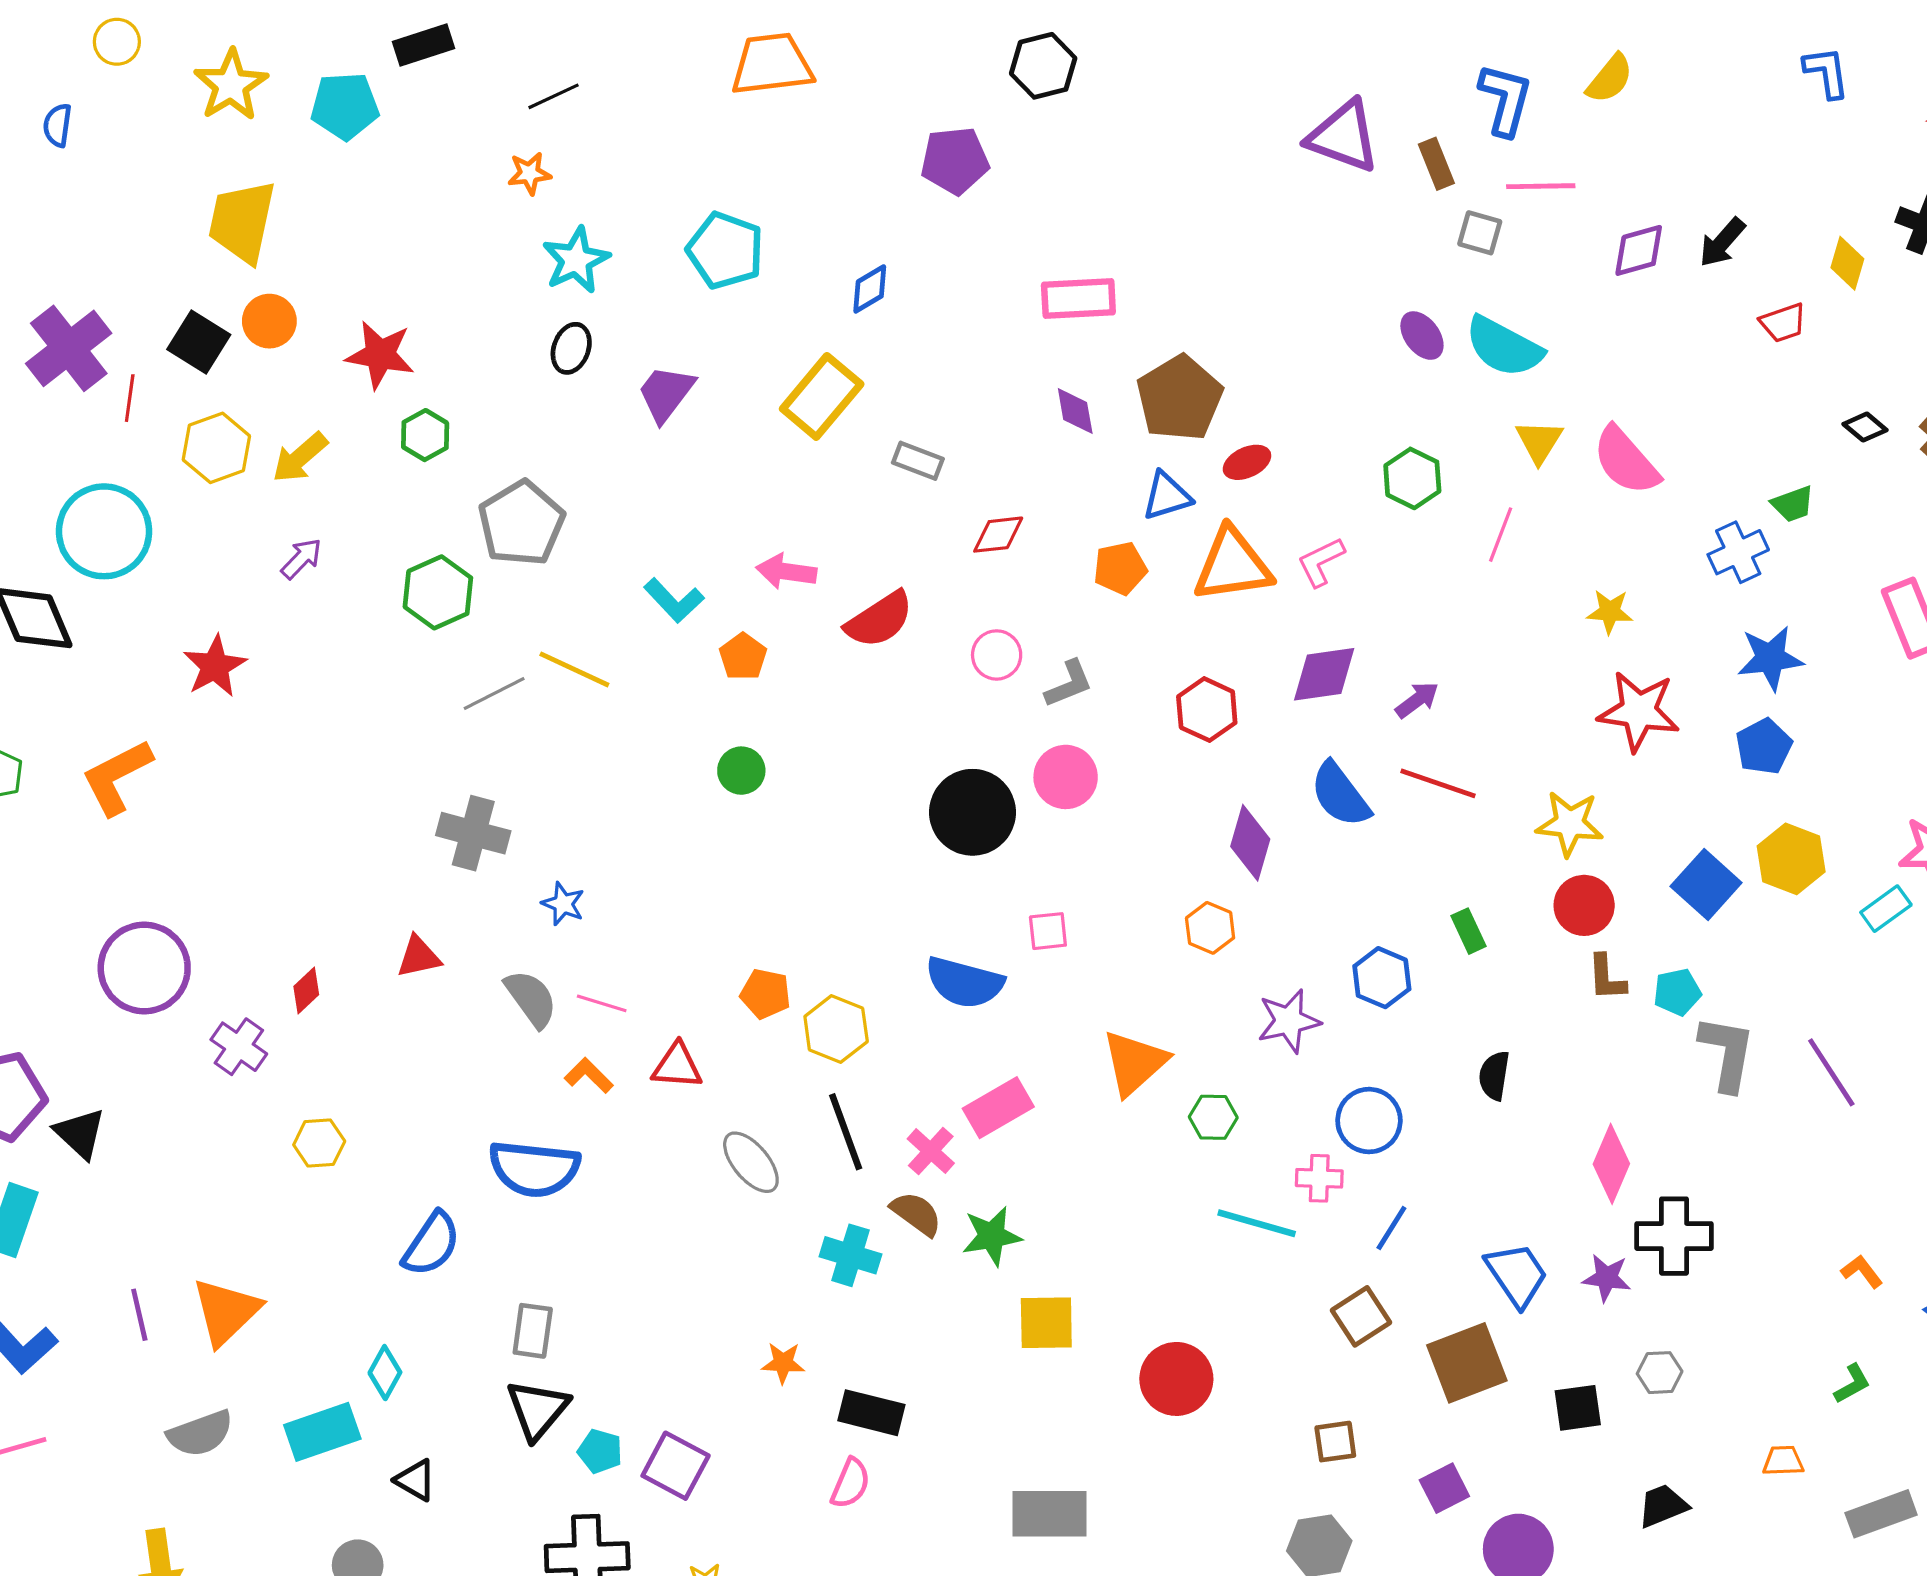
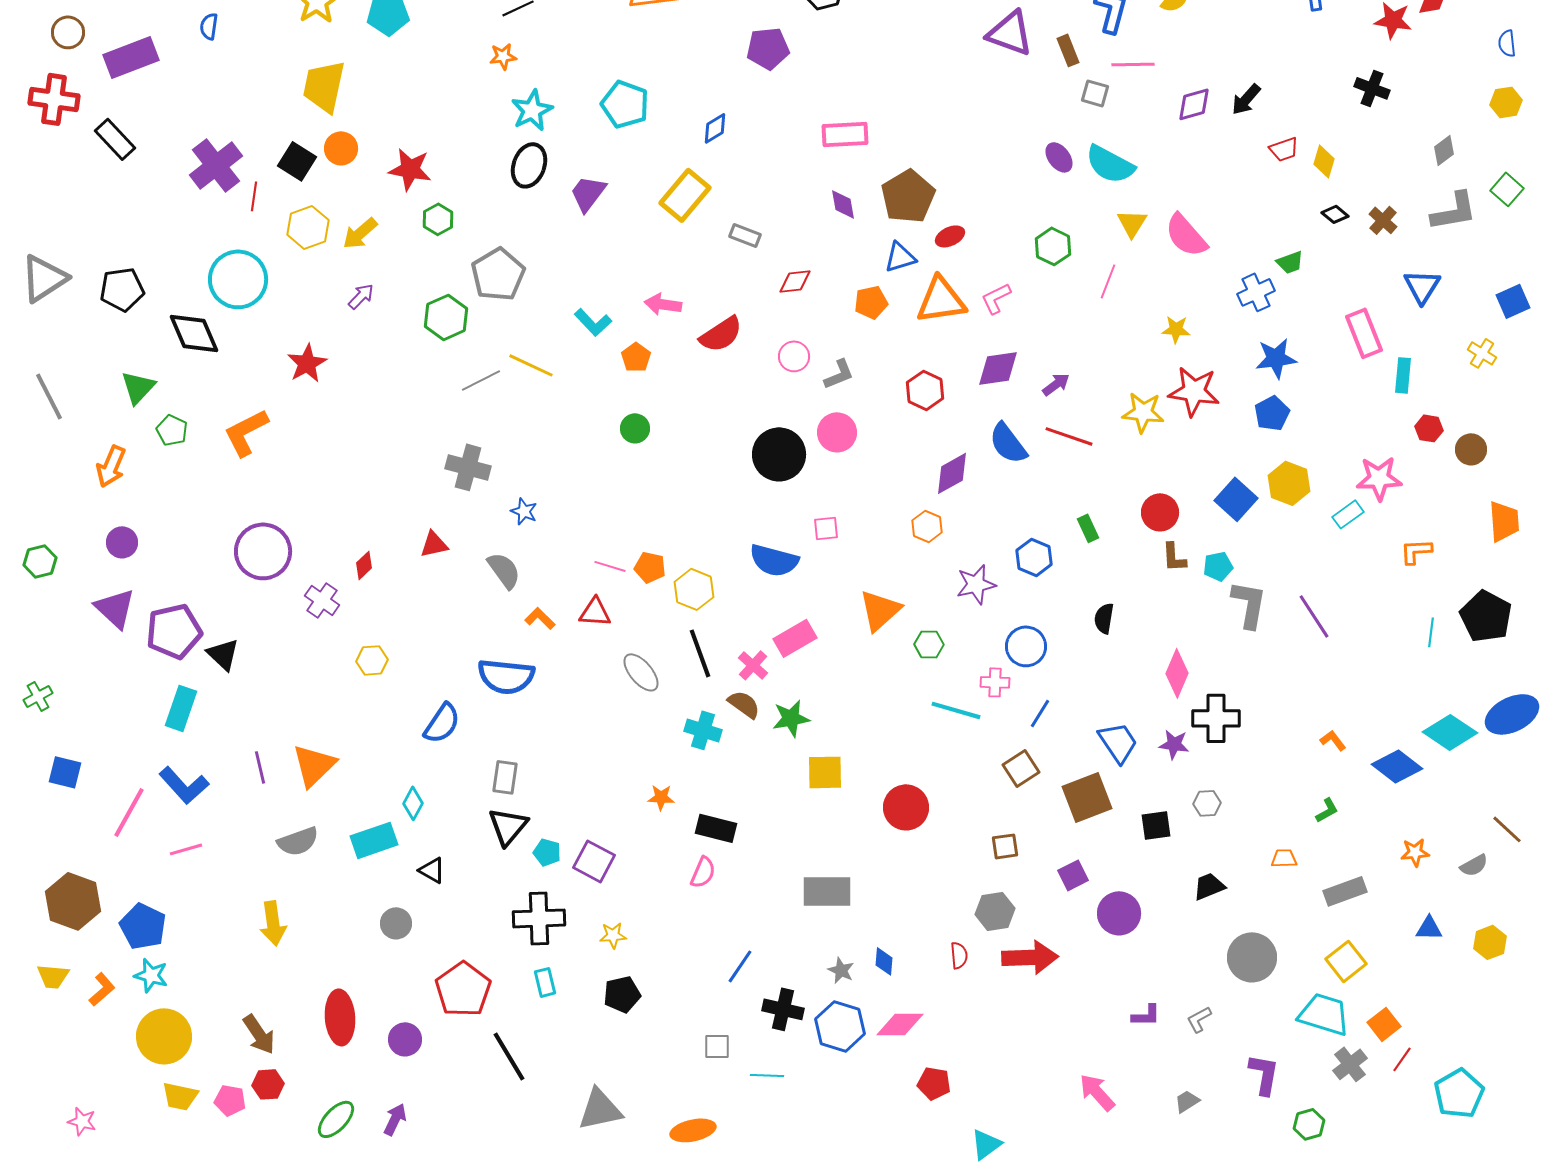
yellow diamond: (1847, 263) -> (1324, 161), moved
black ellipse: (571, 348) -> (529, 165), size x1.4
yellow star: (1570, 824) -> (1143, 412), moved
purple diamond: (1250, 843) -> (952, 473), turned 45
pink line: (602, 1003) -> (610, 566), moved

